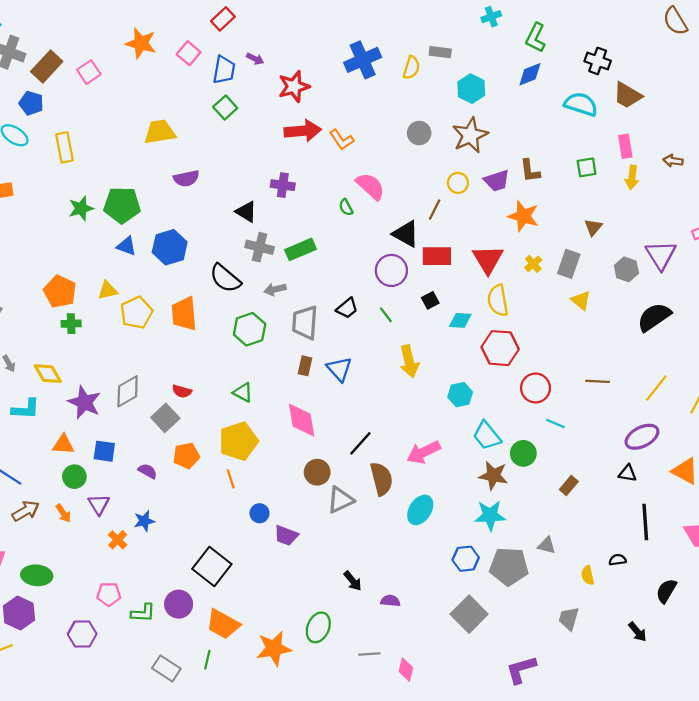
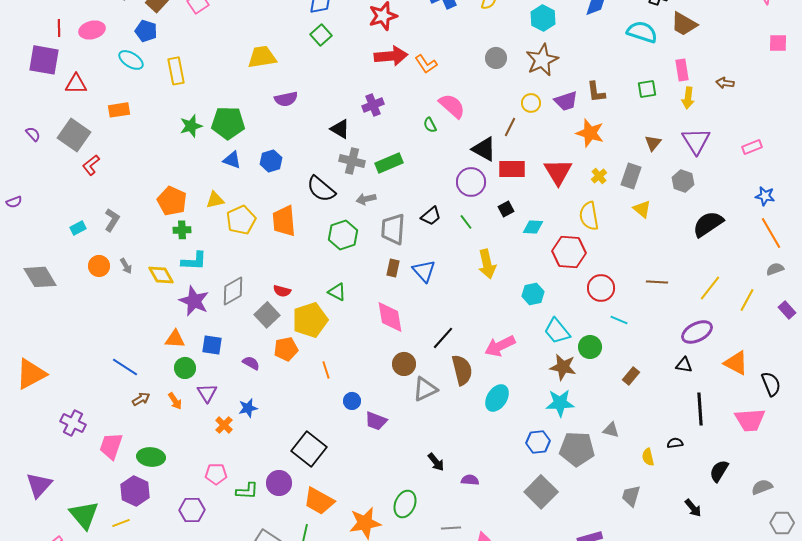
purple cross: (283, 185) -> (373, 105), turned -30
blue hexagon: (170, 247) -> (271, 161), size x0.7
purple triangle: (661, 255) -> (696, 141), moved
yellow semicircle: (498, 300) -> (589, 216), moved
cyan L-shape: (26, 409) -> (194, 261), moved
yellow pentagon: (238, 441) -> (310, 320), moved
brown arrow: (26, 511) -> (141, 399), size x0.7

